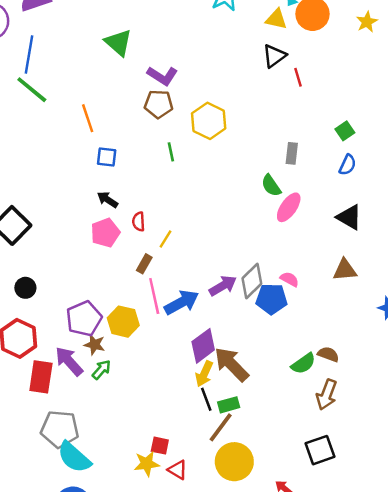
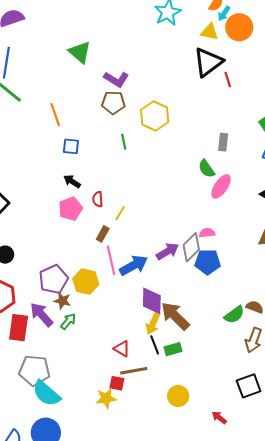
black triangle: (274, 56) -> (208, 62), size x1.5
pink semicircle: (289, 279) -> (207, 233), moved, turned -35
purple diamond: (203, 346) -> (152, 301), turned -52
brown line: (221, 427) -> (134, 371), moved, turned 44
yellow circle: (234, 462) -> (178, 396), size x0.7
red triangle: (178, 470) -> (122, 349), moved

